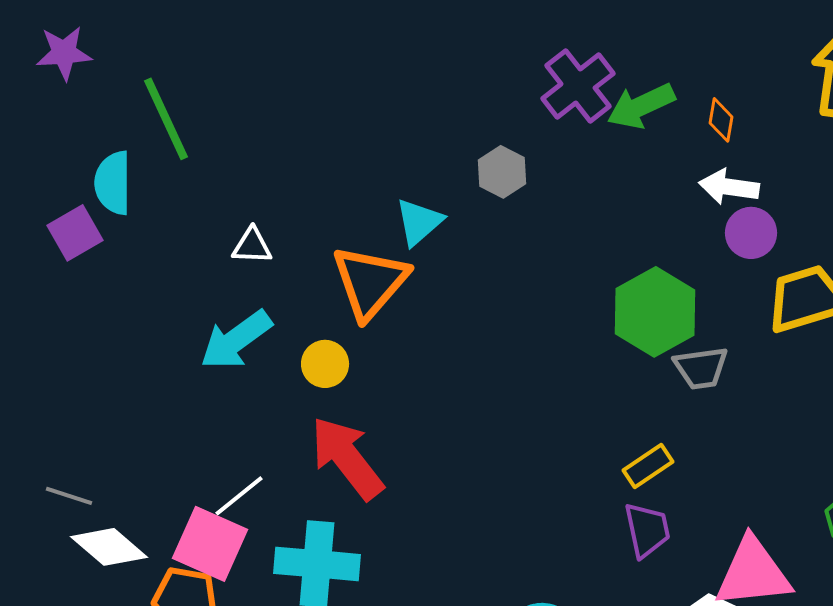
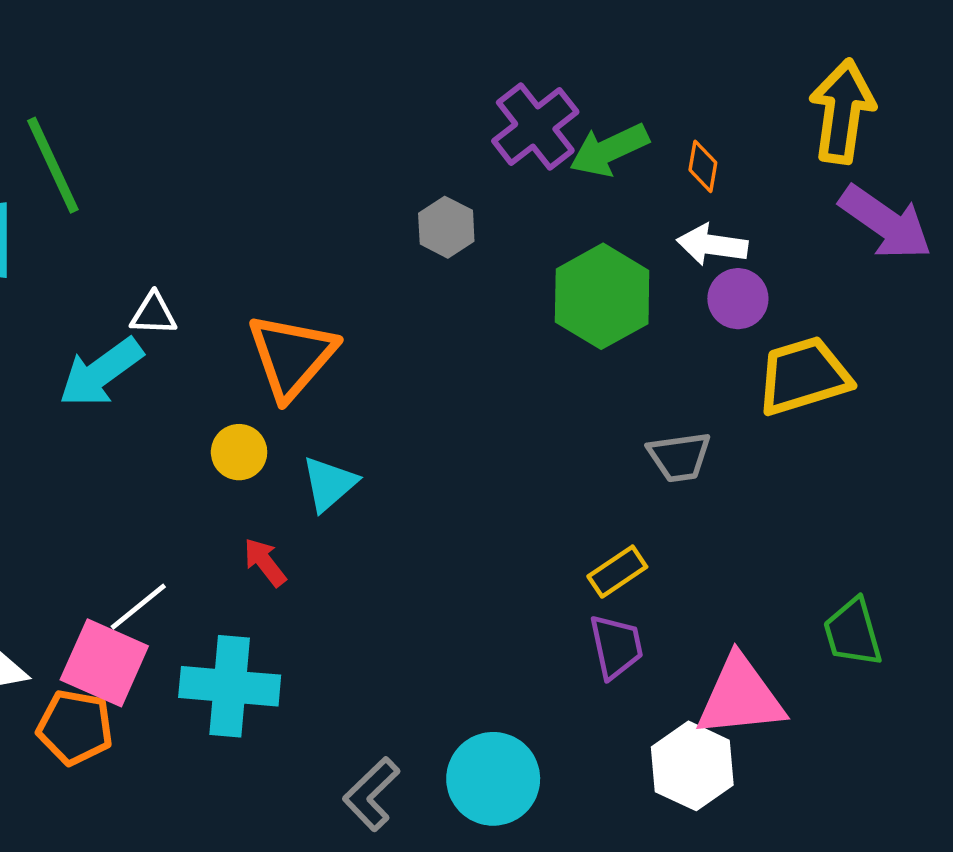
cyan triangle: (419, 222) -> (329, 484), moved
green hexagon: (655, 312) -> (602, 296), moved
cyan arrow: (236, 340) -> (101, 372), moved
red arrow: (347, 458) -> (265, 562), size x0.5

